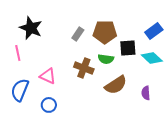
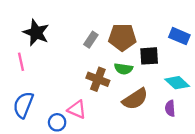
blue rectangle: (154, 31) -> (179, 36), turned 60
cyan diamond: (152, 58) -> (177, 83), moved
pink triangle: (48, 76) -> (77, 110), moved

